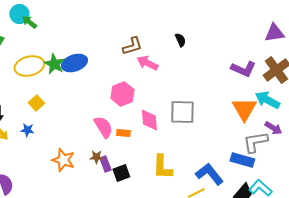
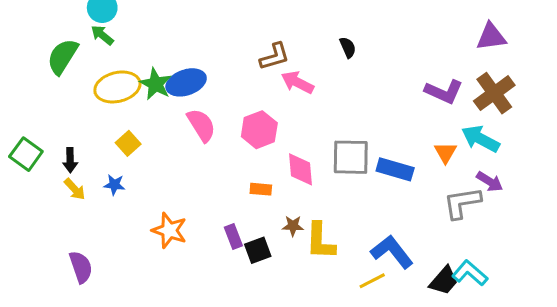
green arrow: (29, 22) -> (102, 35), moved
orange triangle: (244, 109) -> (445, 153), size x0.6
pink semicircle: (103, 127) -> (201, 125), moved
brown star: (96, 157) -> (293, 226), moved
blue rectangle: (242, 160) -> (395, 169), moved

